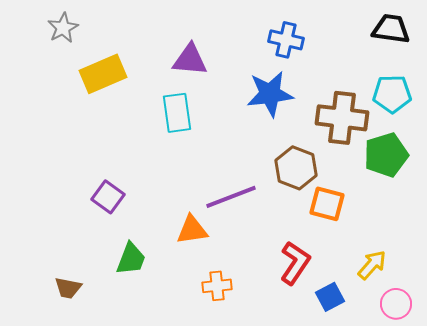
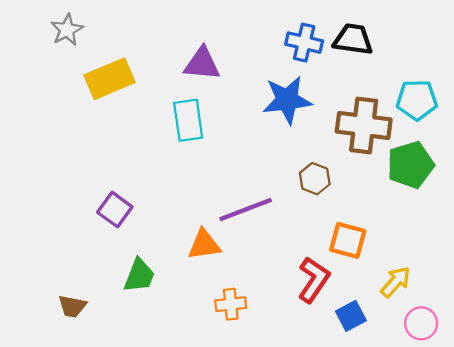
black trapezoid: (391, 29) -> (353, 39), moved
brown hexagon: (296, 168) -> (315, 179), size x0.7
orange square: (327, 204) -> (348, 240), moved

